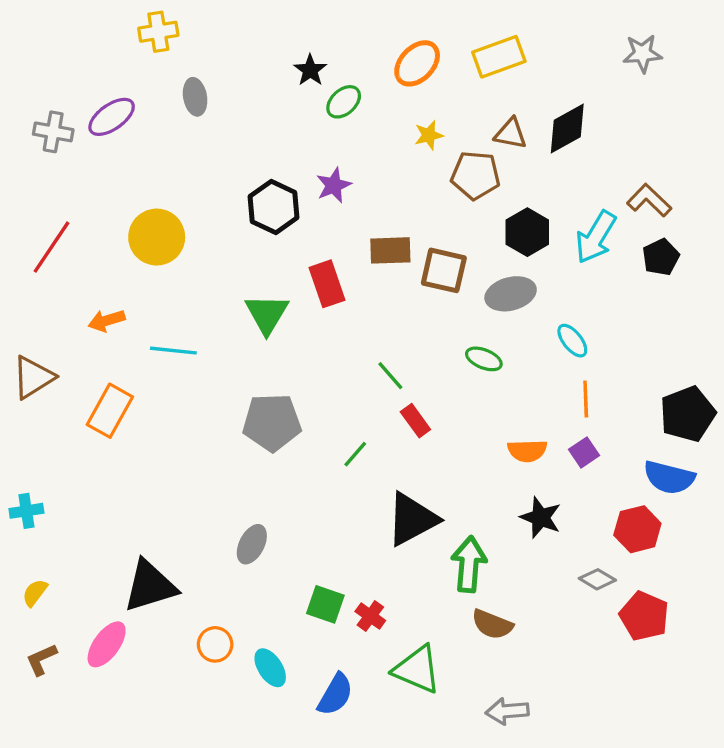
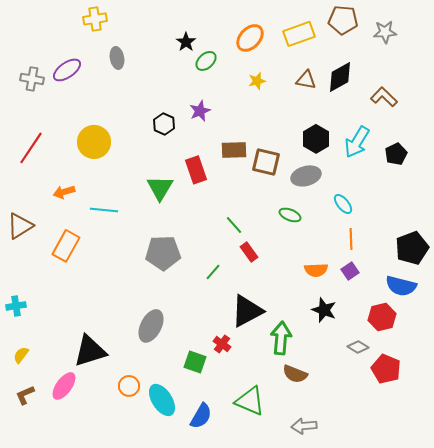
brown pentagon: (476, 175) -> (343, 20), moved
brown L-shape: (649, 200) -> (384, 97), moved
black hexagon: (274, 207) -> (164, 124), size x0.7
gray ellipse: (252, 544) -> (151, 326), size x1.4
red cross: (370, 616) -> (222, 344), moved
cyan ellipse: (270, 668) -> (162, 400), size x1.4

